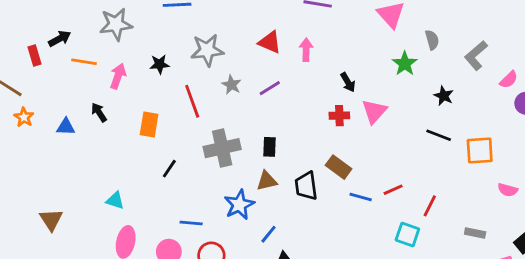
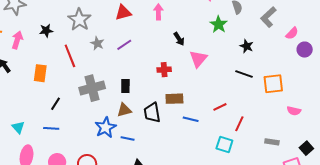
red triangle: (270, 42) -> (123, 13), turned -36
gray star: (207, 50) -> (79, 20), turned -30
pink arrow: (306, 50) -> (158, 12), moved
red cross: (339, 116) -> (164, 70), moved
brown rectangle: (339, 167) -> (174, 99), turned -36
red line: (393, 190) -> (220, 107), moved
cyan triangle: (115, 200) -> (18, 127), turned 32
blue line: (191, 223) -> (51, 128), moved
blue line: (269, 234) -> (128, 139), moved, turned 64

